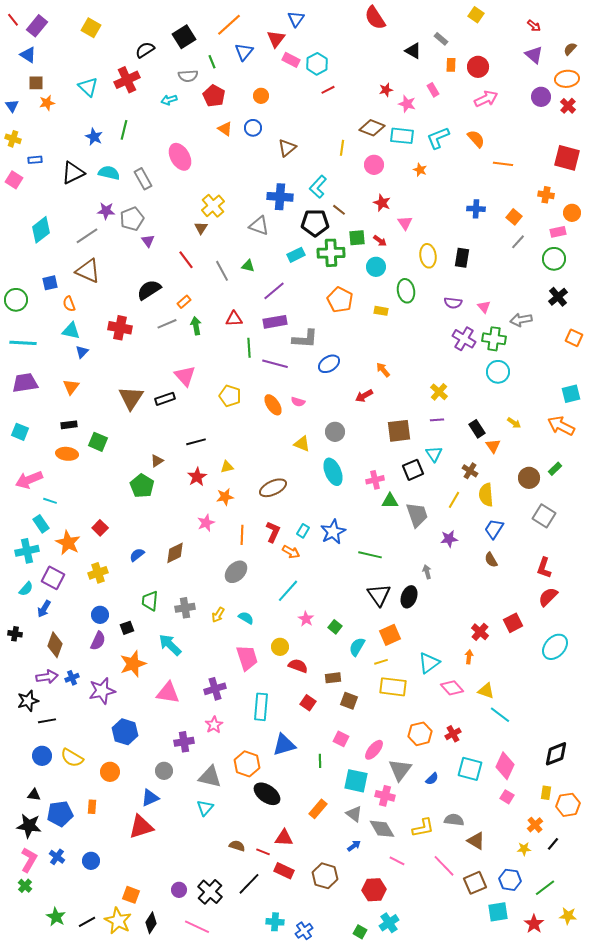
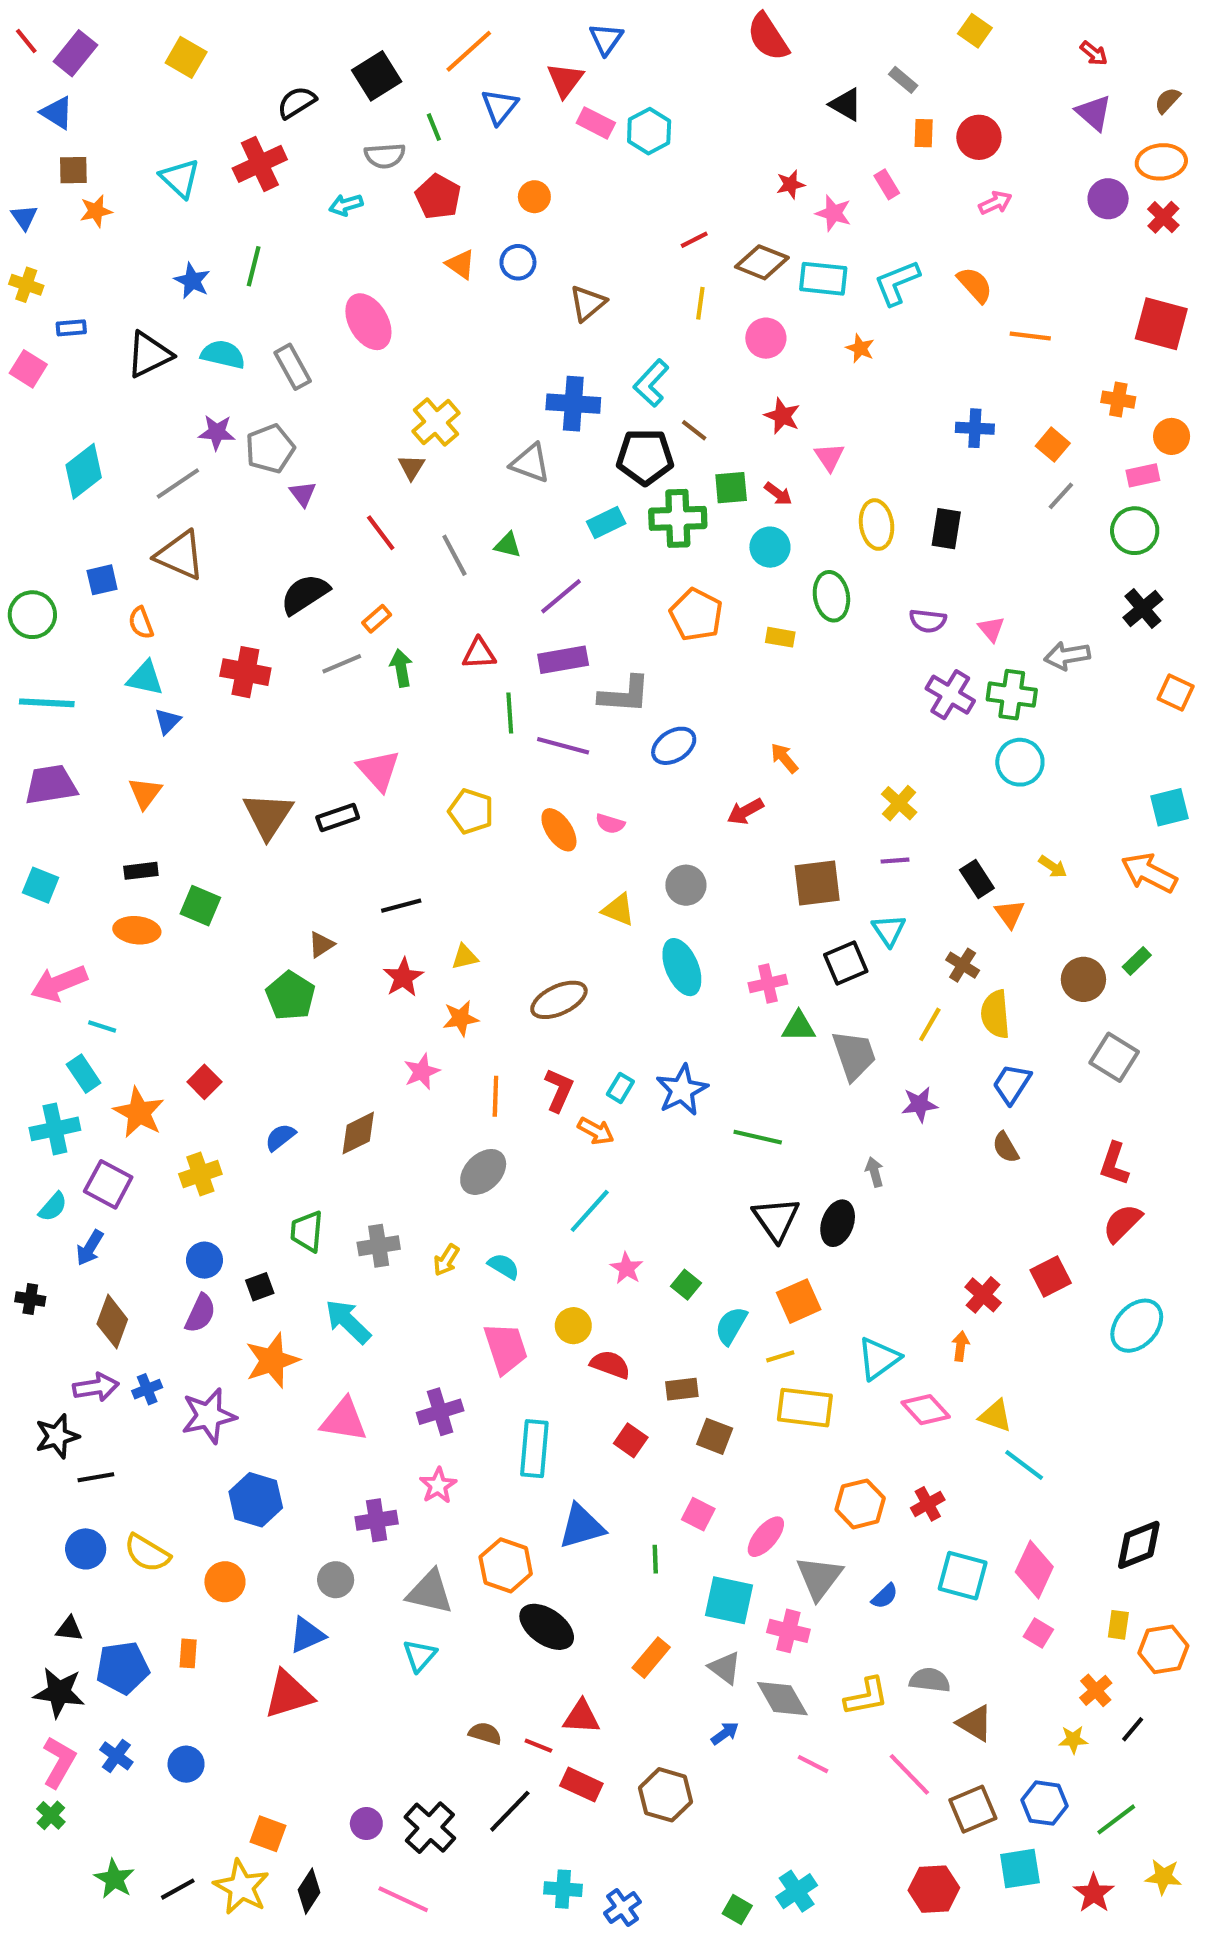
red line: (328, 90) -> (694, 240), moved
pink arrow: (486, 99) -> (995, 203), size x0.7
red hexagon: (374, 890) -> (934, 1889), moved

